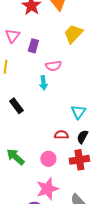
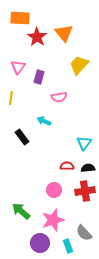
cyan arrow: (43, 83) -> (44, 121), moved, turned 120
black semicircle: (82, 137) -> (88, 168), turned 56
green arrow: (15, 157) -> (21, 211), moved

